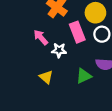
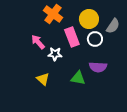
green triangle: (84, 76) -> (78, 78), turned 35

